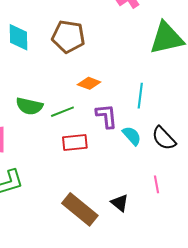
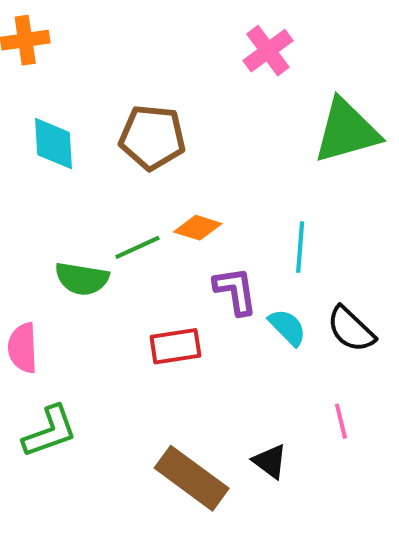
green line: (62, 112) -> (137, 247), moved

